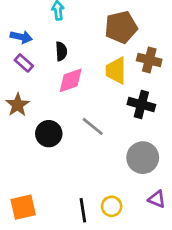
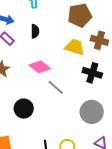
yellow trapezoid: (116, 71) -> (75, 47), turned 105
pink diamond: (71, 80) -> (40, 67), moved, turned 55
black circle: (49, 134) -> (24, 109), moved

